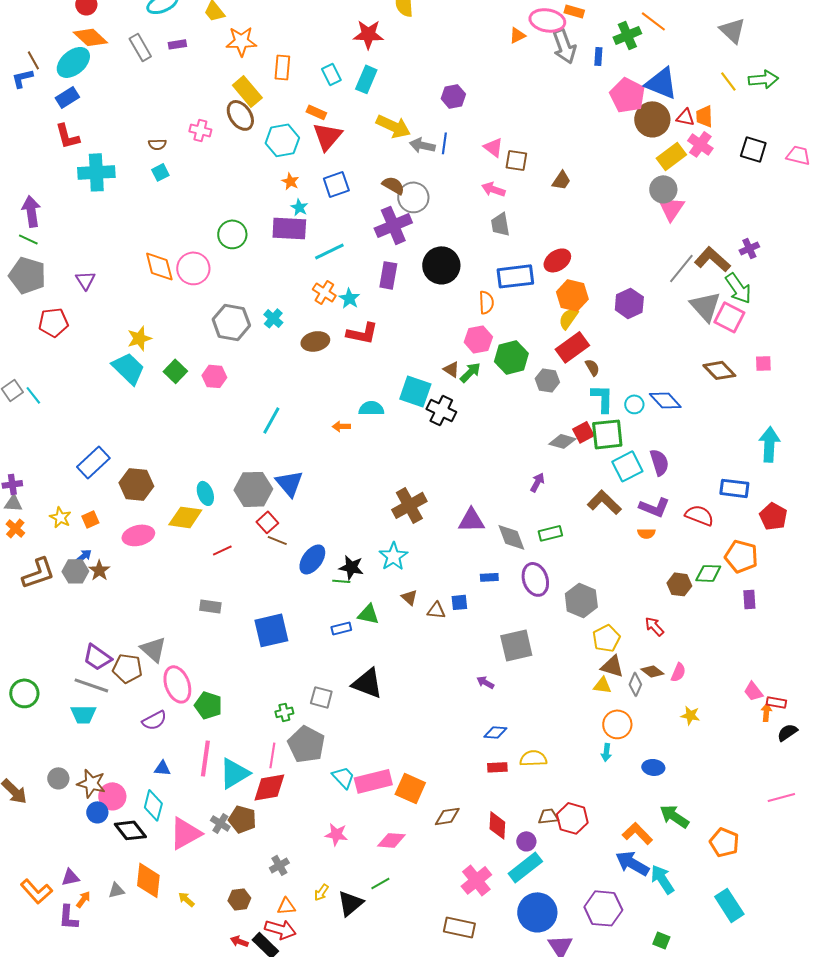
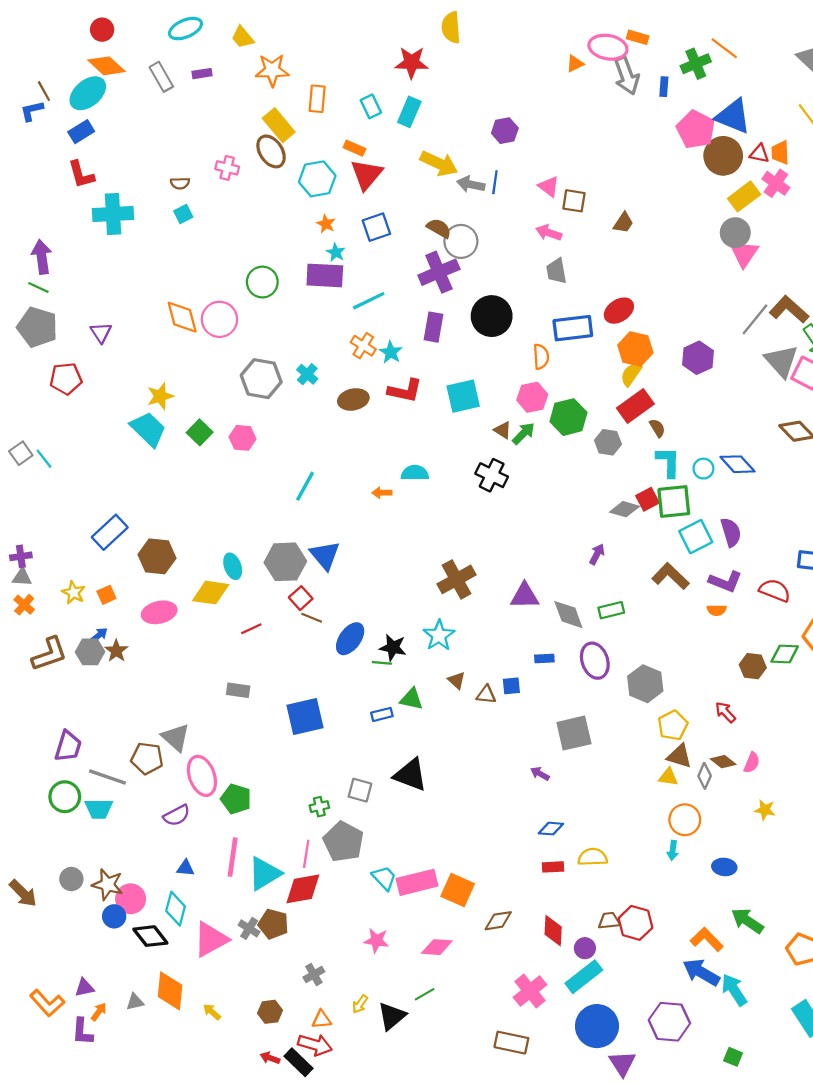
cyan square: (415, 391) -> (463, 396), moved, turned -32
purple trapezoid: (97, 657) -> (68, 746), moved, turned -108
green circle: (24, 693) -> (65, 797), moved

